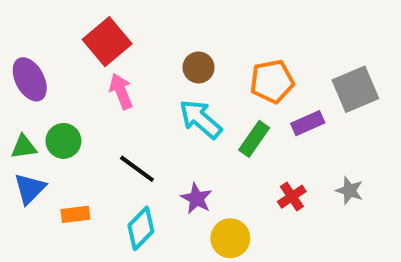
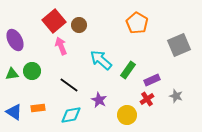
brown circle: (199, 67) -> (79, 25), moved
orange pentagon: (272, 81) -> (137, 23), moved, turned -30
purple rectangle: (308, 123) -> (152, 80), moved
blue triangle: (30, 189) -> (14, 112), moved, turned -42
cyan diamond: (141, 228) -> (71, 115), turned 35
yellow circle: (230, 238) -> (127, 115), moved

